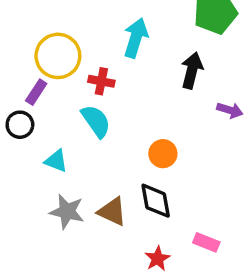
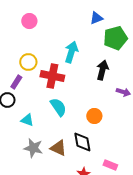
yellow circle: (58, 56) -> (28, 62), size x0.7
red cross: (101, 81) -> (52, 76), size x1.6
cyan semicircle: (96, 121) -> (58, 107), moved
orange circle: (163, 154) -> (94, 116), moved

